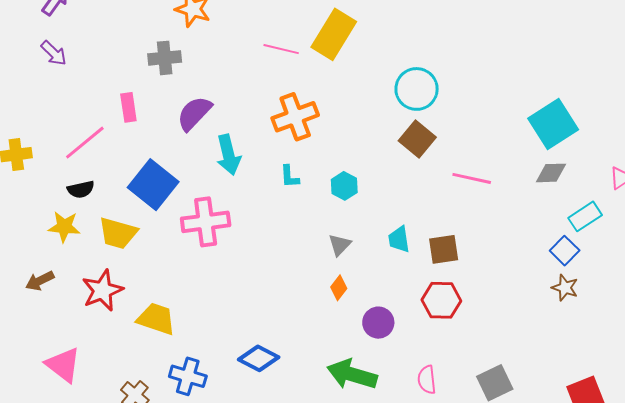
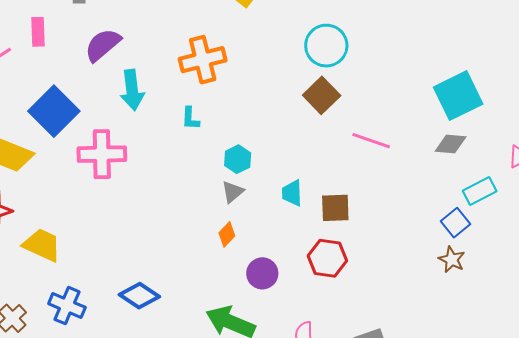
cyan hexagon: (344, 186) -> (238, 159), moved

